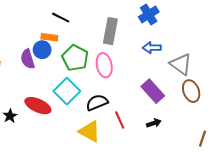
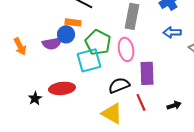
purple semicircle: (28, 59) -> (52, 43), turned -84
cyan square: (67, 91) -> (89, 60), moved, turned 30
purple rectangle: (153, 91) -> (147, 73), moved, turned 40
red ellipse: (38, 106) -> (62, 88), turned -30

